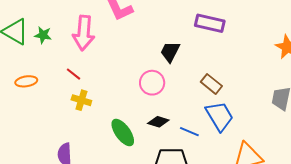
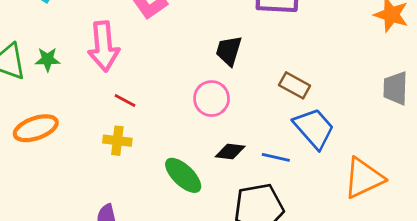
red line: (74, 74) -> (125, 101), moved
orange ellipse: (26, 81) -> (36, 128), size x1.4

